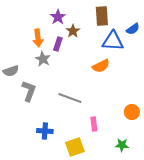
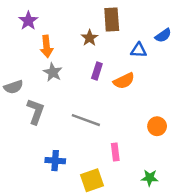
brown rectangle: (102, 16) -> (112, 19), moved
purple star: (58, 17) -> (28, 21), moved
blue triangle: (113, 41) -> (139, 50), size x0.6
purple rectangle: (58, 44) -> (97, 71), moved
orange circle: (132, 112) -> (157, 126), moved

